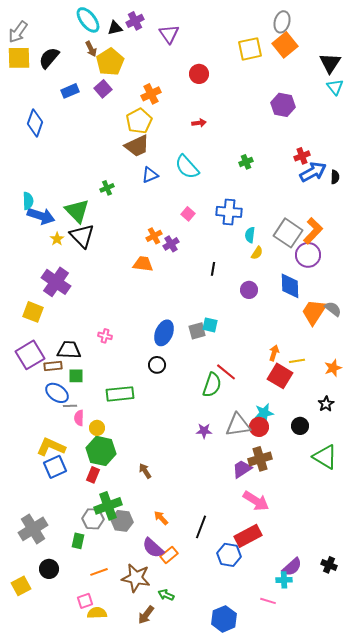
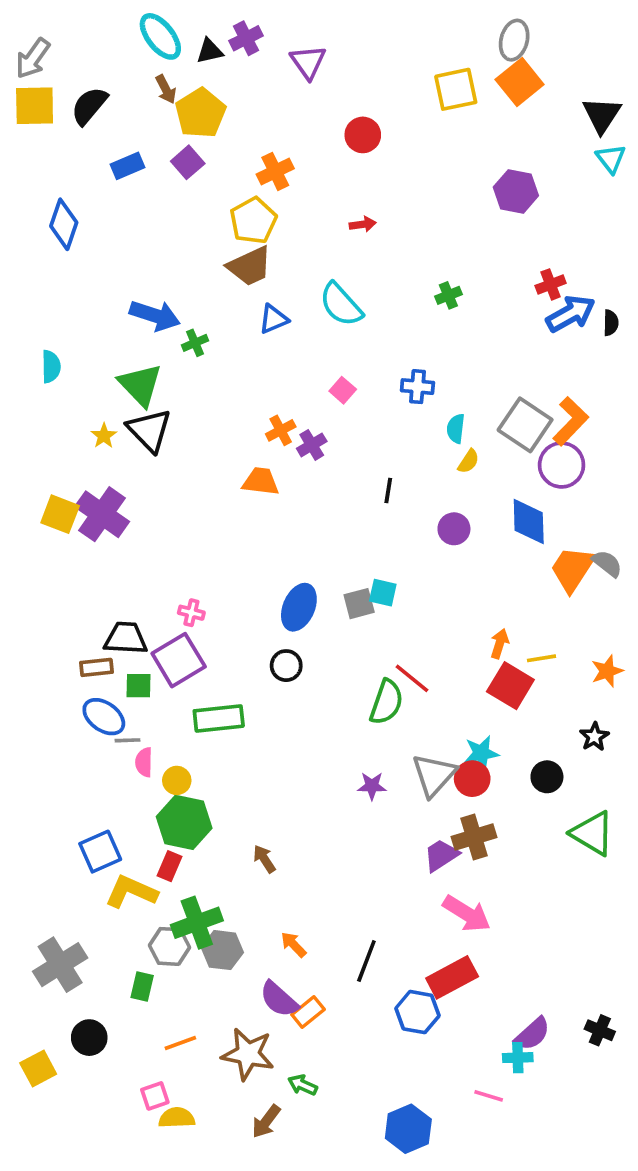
blue cross: (229, 212) -> (417, 387), size x0.7
blue arrow: (41, 216) -> (155, 315), moved
yellow square: (33, 312) -> (60, 514), moved
purple square: (30, 355) -> (179, 660), moved
gray triangle: (238, 425) -> (434, 775), turned -40
yellow L-shape: (51, 447) -> (131, 892), moved

